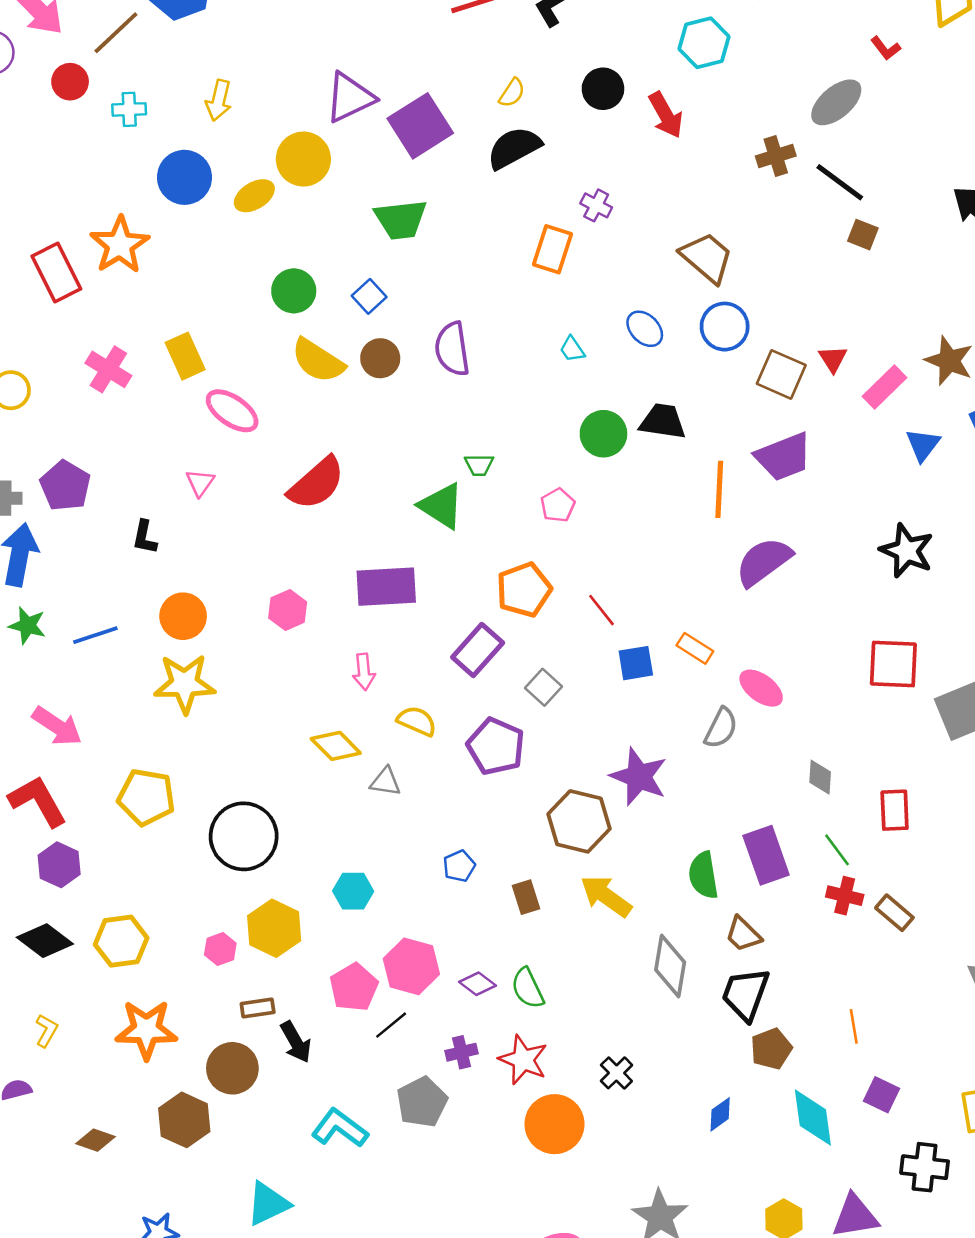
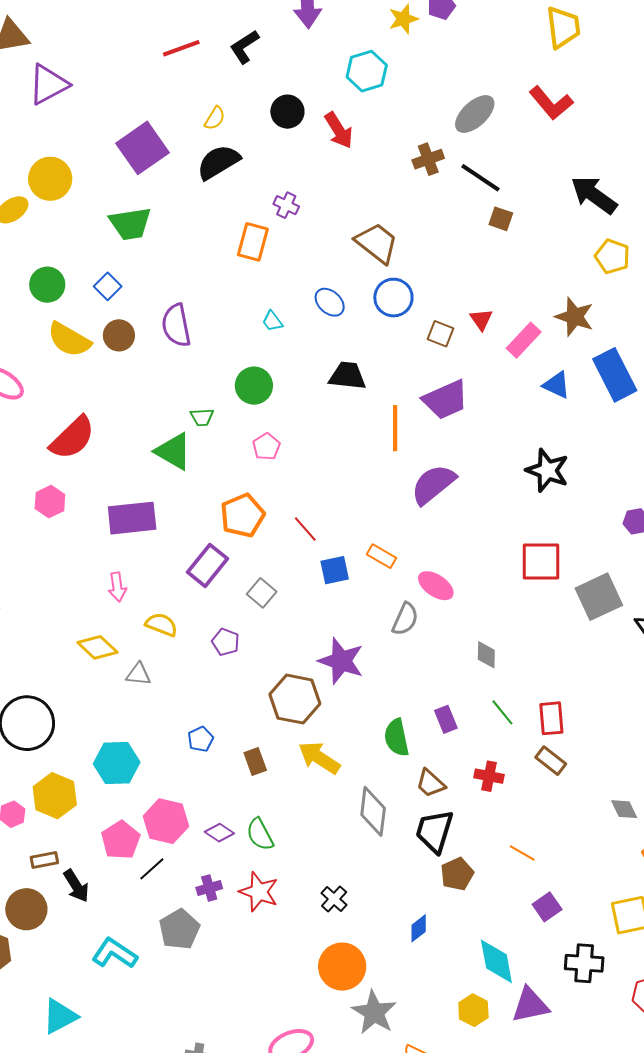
red L-shape: (886, 48) -> (551, 103), moved, size x1.8
purple triangle: (350, 98) -> (48, 84), moved
brown square: (781, 374) -> (441, 334), size x0.7
green circle: (603, 434) -> (254, 386), moved
blue triangle: (923, 445) -> (557, 385), turned -40
pink hexagon: (288, 610) -> (50, 502), moved
purple pentagon: (496, 746) -> (226, 642), size x0.6
red rectangle: (895, 810) -> (551, 718), moved
purple rectangle: (766, 855) -> (446, 719), size x0.6
cyan hexagon: (353, 891) -> (117, 763), size x1.4
red cross: (845, 896) -> (489, 776), moved
orange line: (854, 1026) -> (522, 853), turned -48
purple square: (881, 1095) -> (547, 907), turned 32
cyan diamond: (813, 1118) -> (496, 961), moved
orange circle: (554, 1124) -> (342, 967), moved

